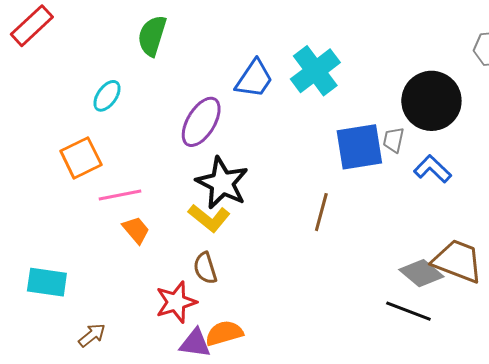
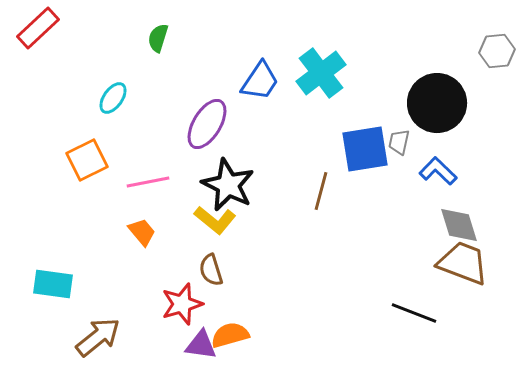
green semicircle: (152, 36) -> (158, 38), size x0.7
pink line: (120, 195) -> (148, 182), moved
brown line: (321, 212) -> (321, 191), moved
gray diamond: (421, 273) -> (459, 225), moved, turned 33
brown arrow: (92, 335) -> (98, 337), size x1.6

